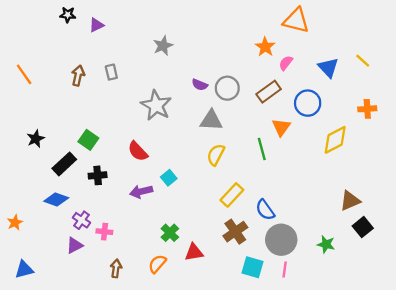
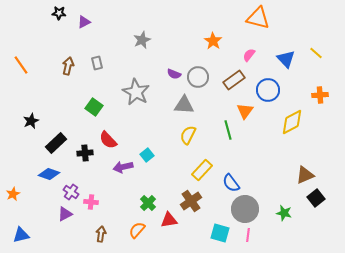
orange star: (265, 47) -> (213, 41), moved
green square: (88, 140) -> (94, 107), moved
red semicircle: (138, 151) -> (108, 140), moved
brown cross: (235, 232) -> (191, 201), moved

